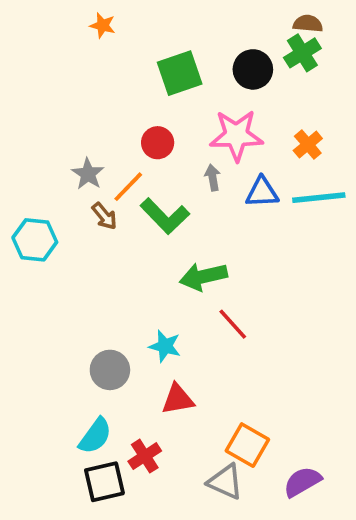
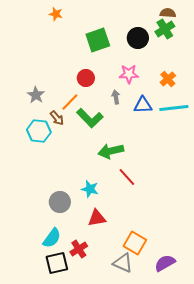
pink star: (236, 135) -> (129, 74), size x0.7
gray star: (88, 174) -> (36, 95), moved
cyan hexagon: (35, 240) -> (39, 131), moved

